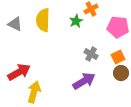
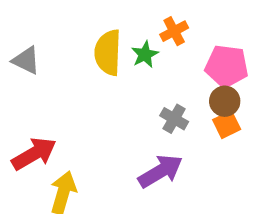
yellow semicircle: (43, 20) -> (108, 53), moved
brown circle: (121, 73) -> (225, 101), moved

